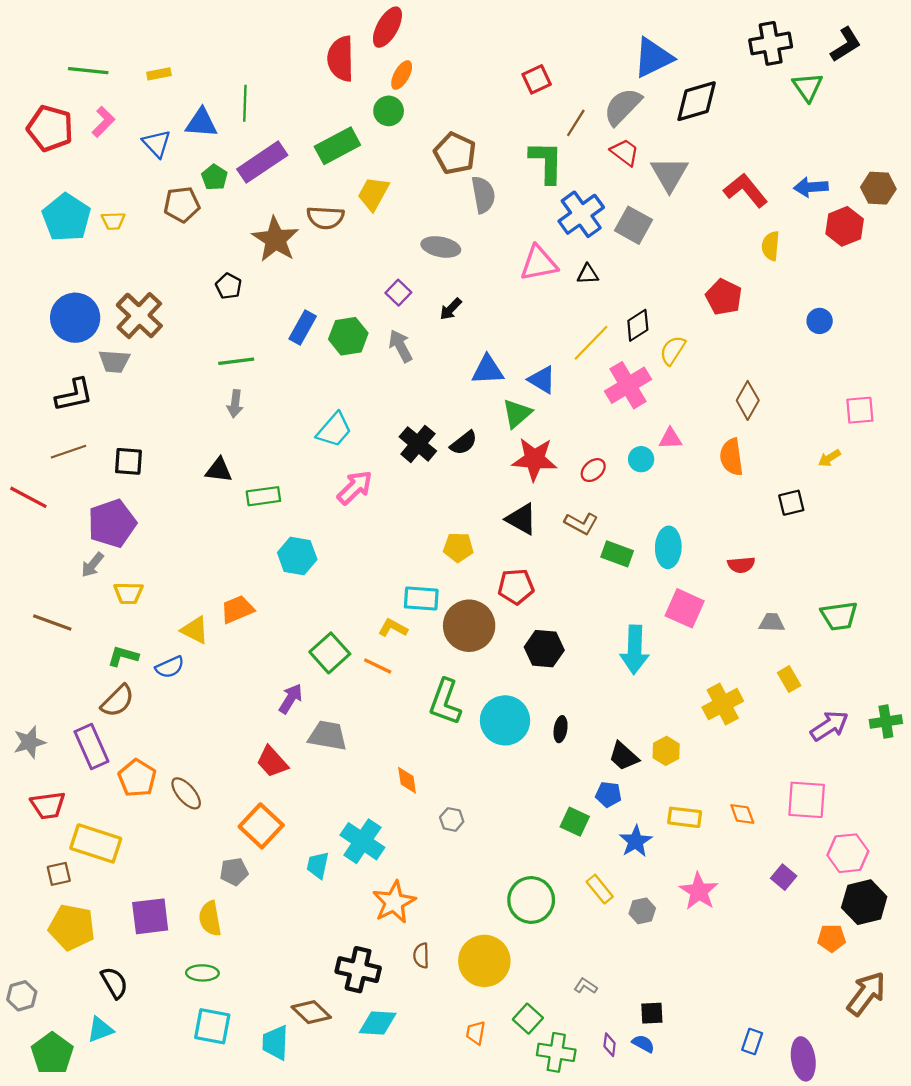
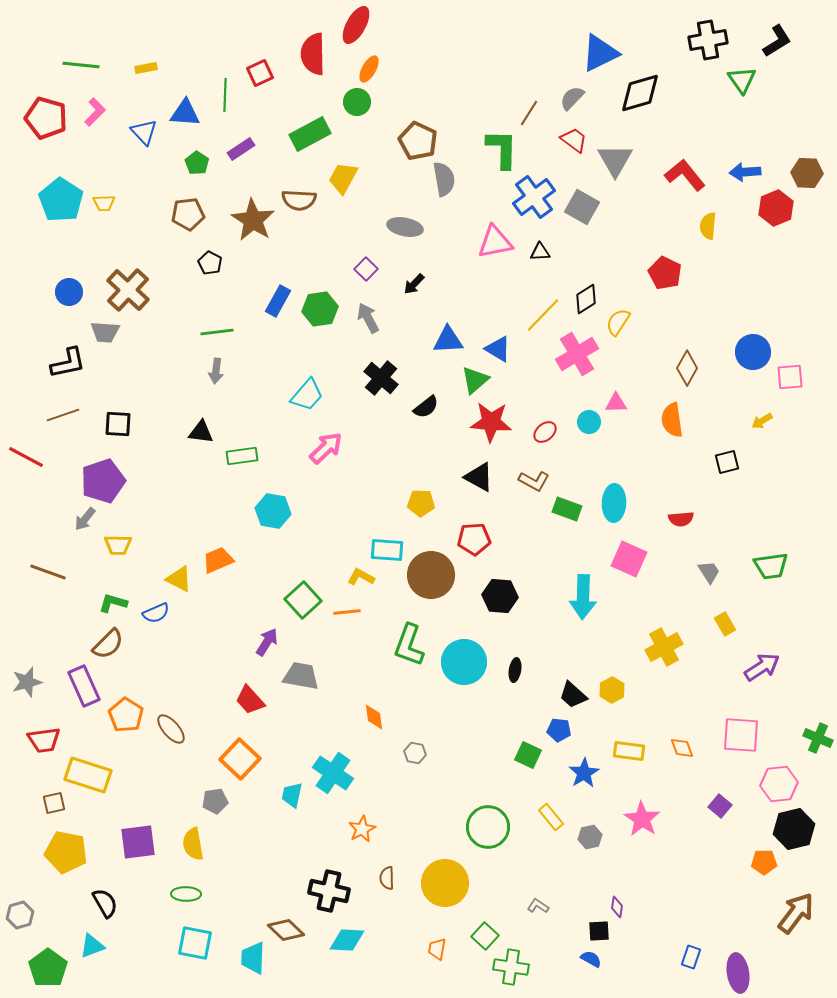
red square: (537, 79) -> (260, 73), moved
gray semicircle: (623, 107) -> (572, 98), size x0.7
purple rectangle: (262, 162) -> (241, 149), size x0.6
brown pentagon: (182, 205) -> (188, 214), moved
blue circle: (75, 318) -> (69, 292), size x0.6
blue circle: (820, 321) -> (753, 352), moved, size x1.5
black cross: (418, 444) -> (381, 378), moved
gray trapezoid: (772, 622) -> (709, 572), turned 55
orange line: (378, 666) -> (347, 612), turned -32
green cross: (886, 721) -> (818, 738), moved, turned 32
orange star: (394, 902) -> (362, 829), size x0.7
purple diamond: (610, 1045) -> (617, 907), moved

